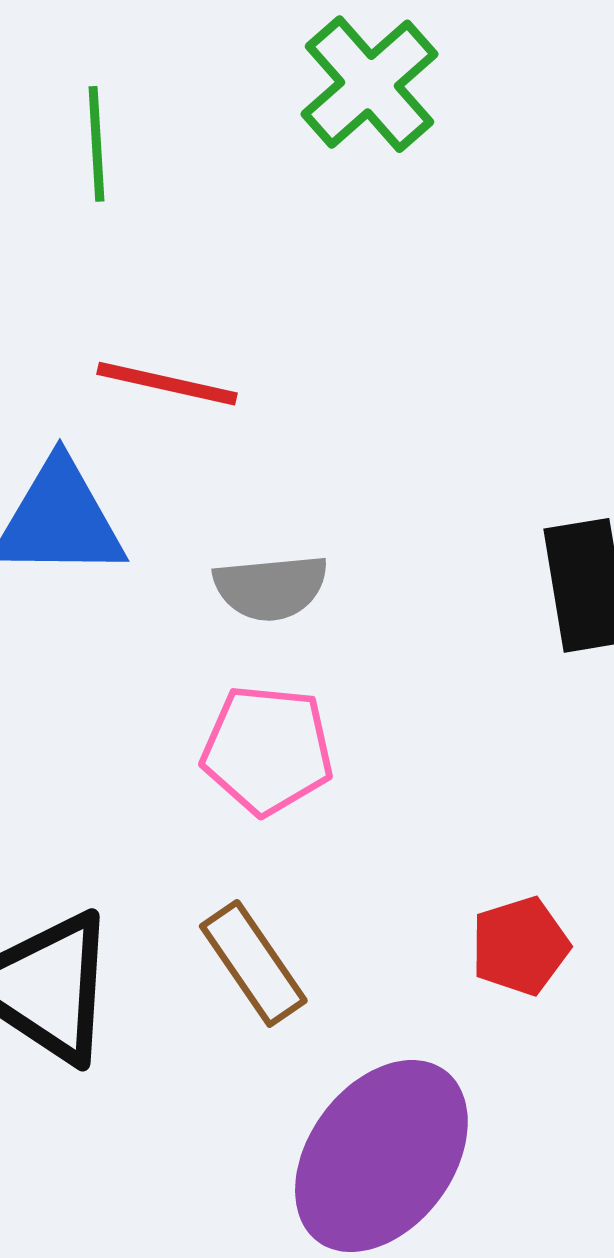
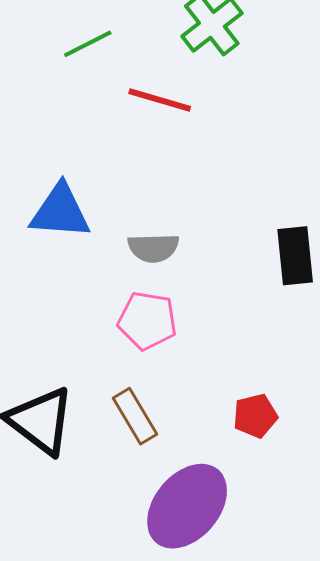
green line: (96, 144) -> (88, 44), turned 63
red line: (167, 384) -> (160, 100), moved

